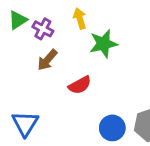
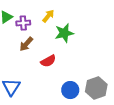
yellow arrow: (80, 19) -> (48, 16), turned 56
purple cross: (43, 29) -> (23, 23), turned -32

